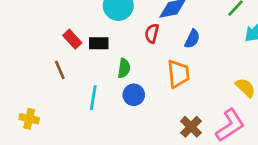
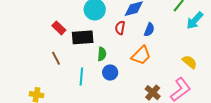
red rectangle: (72, 39) -> (59, 28), moved
black rectangle: (99, 43) -> (83, 37), size x1.5
orange trapezoid: (178, 74) -> (141, 55), turned 55

